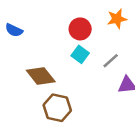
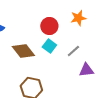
brown diamond: (41, 76) -> (23, 51), moved

